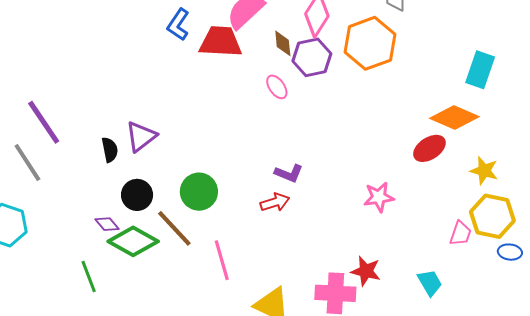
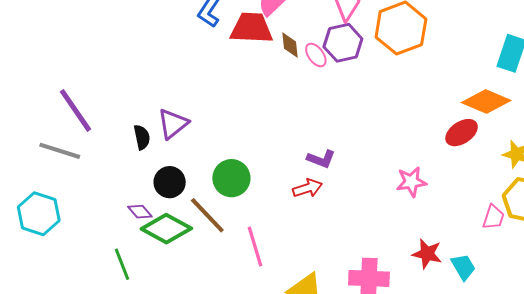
brown diamond: (283, 43) -> (290, 45), moved
pink ellipse: (277, 87) -> (316, 55), moved
gray line: (27, 162) -> (60, 151), turned -39
red star: (366, 271) -> (427, 254), moved

